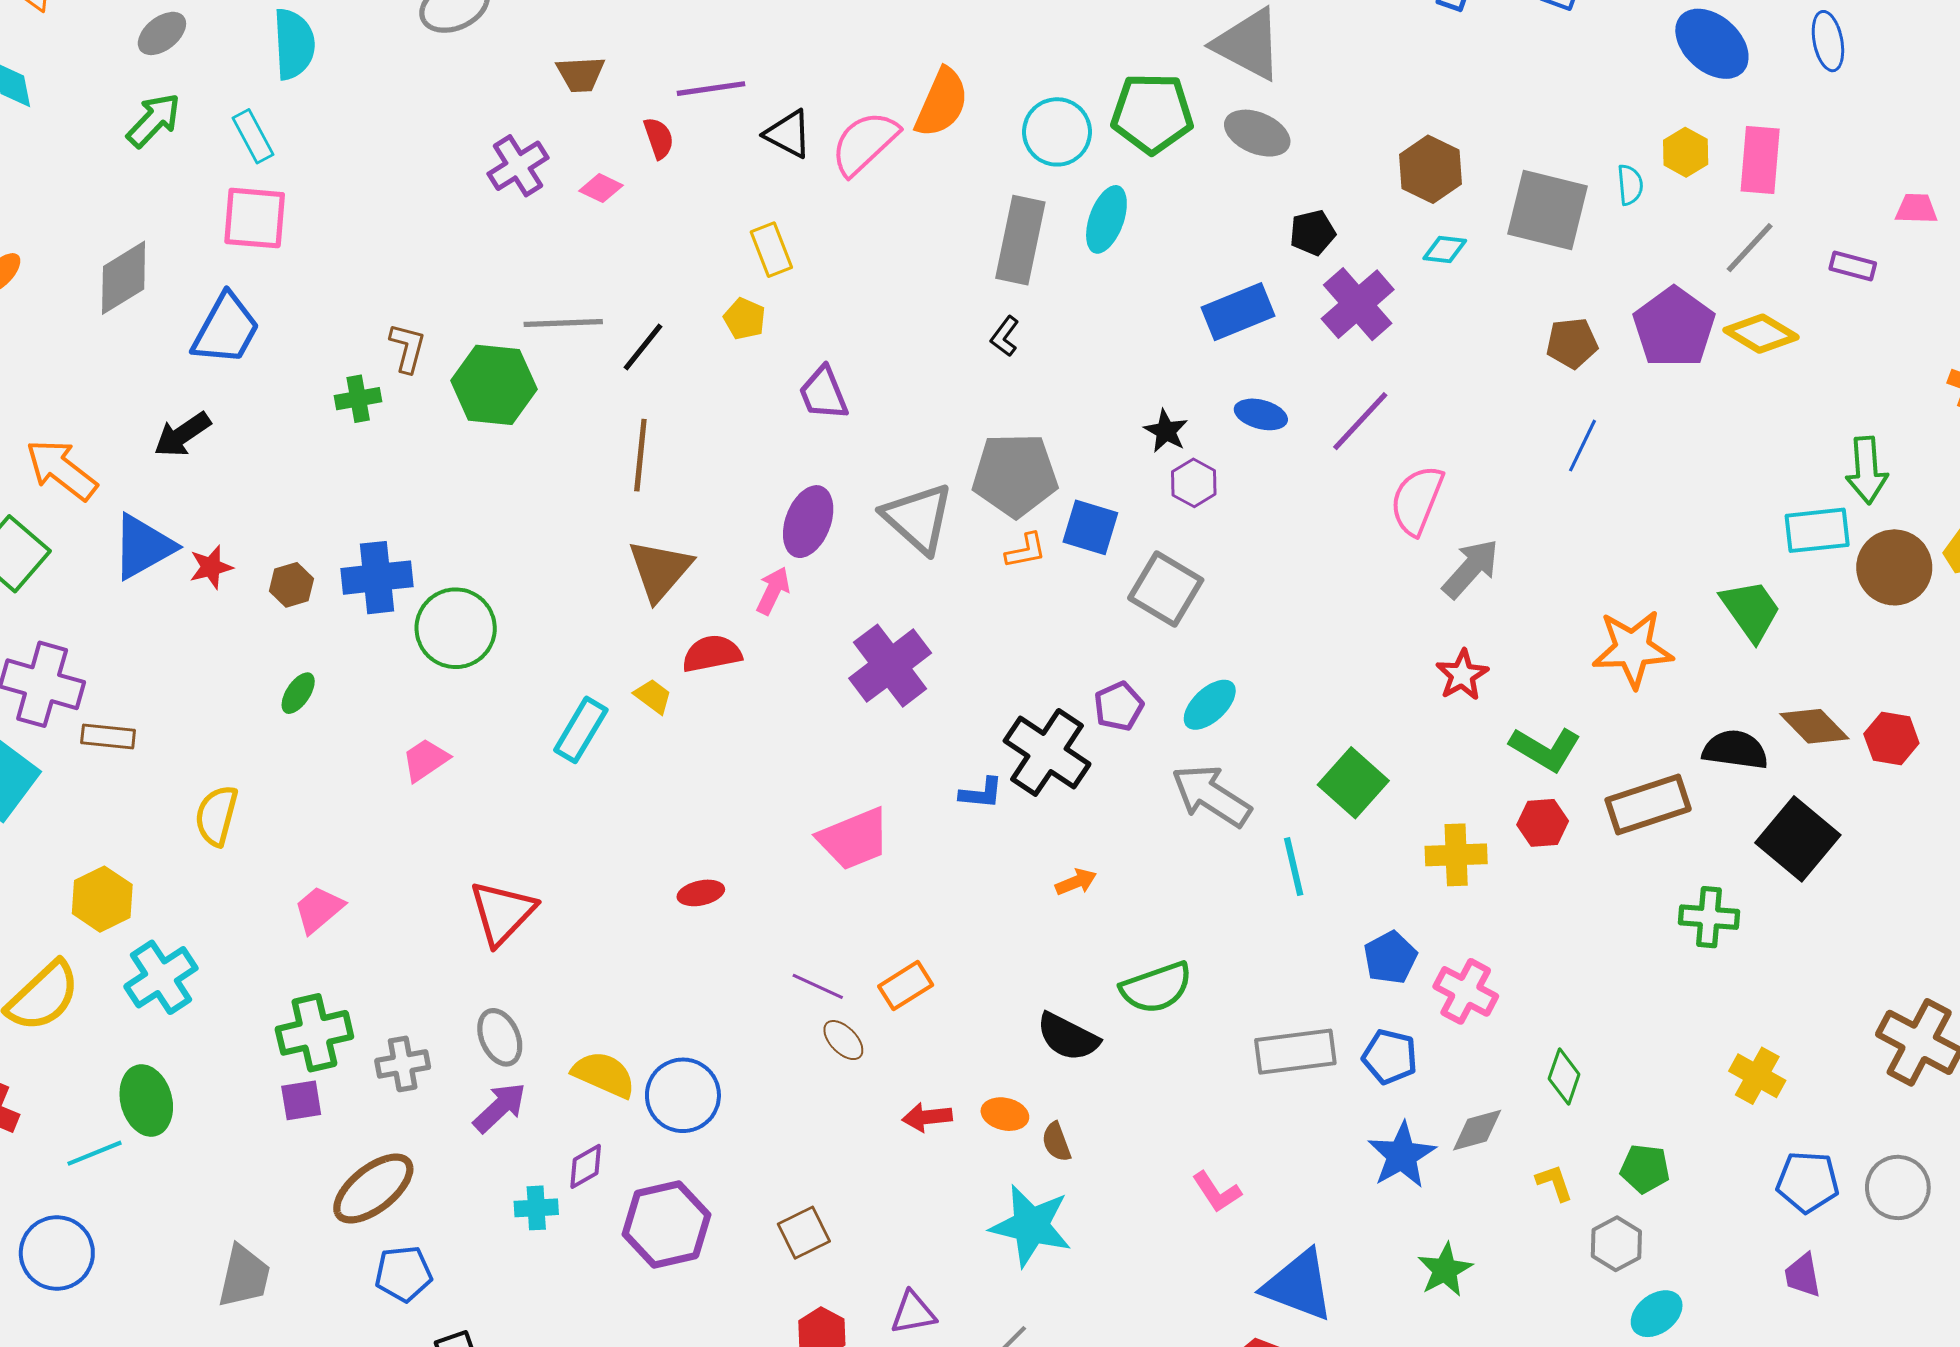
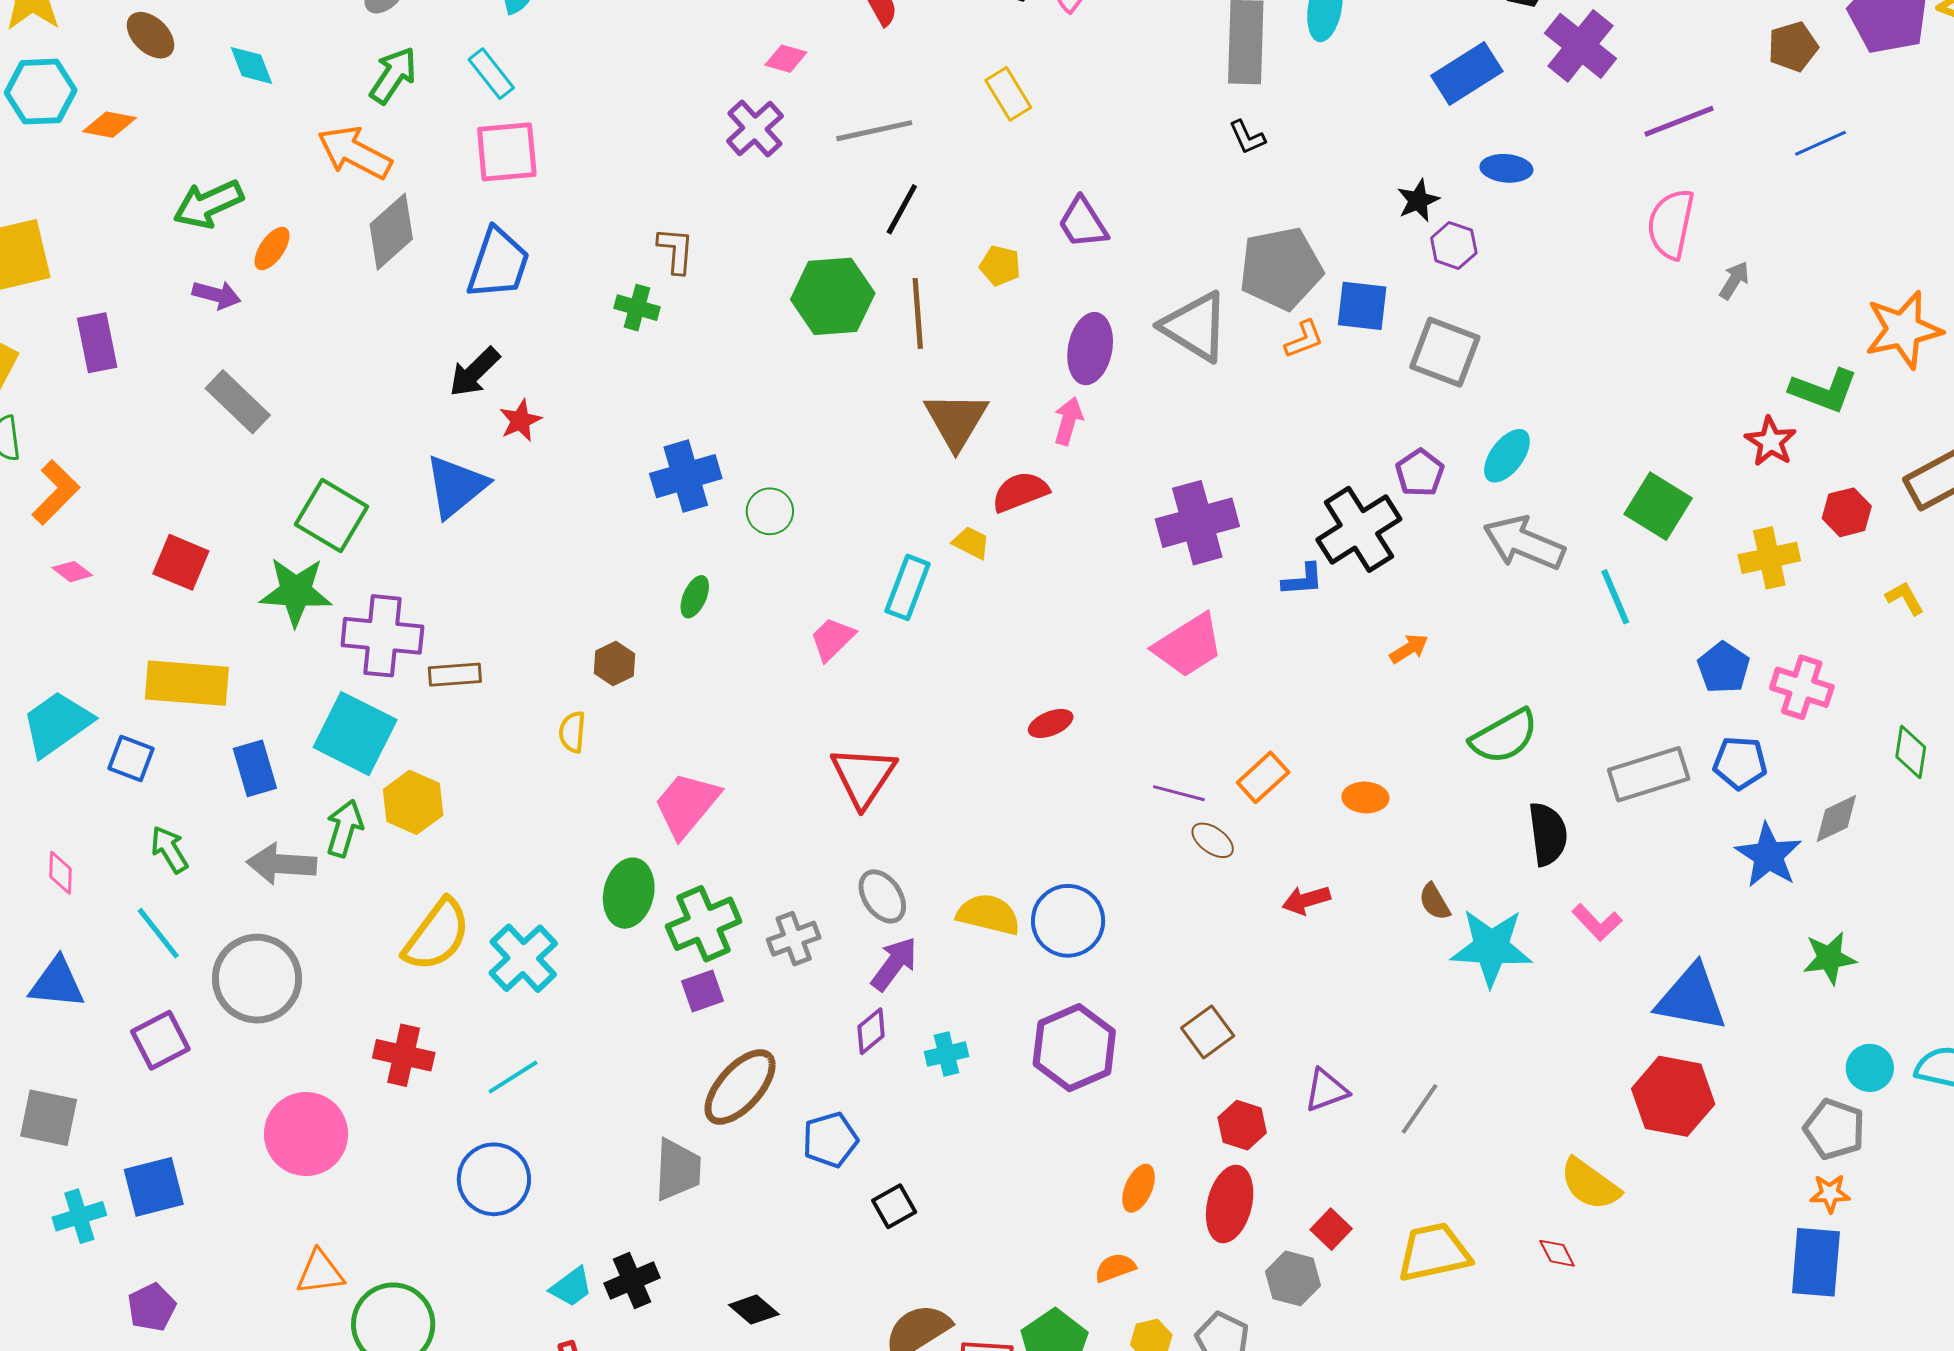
purple cross: (518, 166) -> (755, 129), moved
pink diamond: (601, 188) -> (786, 59), moved
yellow pentagon: (745, 319) -> (1000, 266), moved
gray line: (563, 323) -> (874, 131), moved
black L-shape: (1005, 336) -> (1247, 137), turned -51
green hexagon: (494, 385) -> (833, 296), moved
green cross: (358, 399) -> (637, 308), turned 36
purple line: (1360, 421) -> (1679, 121), moved, turned 36
black star: (1166, 431) -> (1418, 200), turned 30
blue line: (1582, 446) -> (1820, 143), turned 50
orange arrow: (61, 470) -> (355, 153), moved
red star: (211, 567) -> (520, 421), moved
gray arrow: (1471, 569) -> (1734, 280), size x0.6
brown hexagon: (291, 585) -> (614, 663), moved
green circle: (456, 628) -> (770, 511), size x0.6
purple cross: (890, 666) -> (1197, 523), moved, turned 32
red star: (1462, 675) -> (1771, 442), moved
green ellipse: (298, 693) -> (695, 597), moved
green L-shape: (1545, 749) -> (1824, 390), moved
black cross: (1047, 752) -> (1359, 529), turned 34
pink trapezoid: (425, 760) -> (832, 639), moved
yellow semicircle: (216, 816) -> (572, 732), size x0.7
yellow hexagon: (102, 899) -> (413, 802), moved
pink trapezoid: (319, 909) -> (687, 805), size x1.4
cyan cross: (161, 977) -> (523, 958), moved
black semicircle: (1068, 1037) -> (1548, 834), moved, turned -114
green ellipse: (146, 1101) -> (629, 893), moved, turned 38
orange ellipse: (1005, 1114) -> (1365, 797), moved
purple diamond: (586, 1166) -> (871, 1031), moved
yellow L-shape: (1554, 1183) -> (1905, 598), moved
brown ellipse: (373, 1189) -> (740, 1087), moved
cyan star: (1031, 1226) -> (1491, 947), moved
green star: (1445, 1270) -> (1829, 958), turned 30

